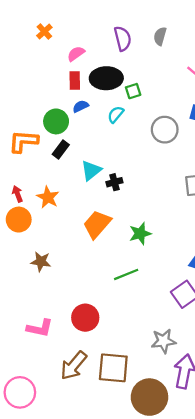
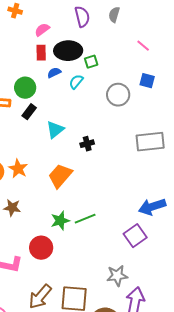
orange cross: (44, 32) -> (15, 11), turned -32
blue semicircle: (81, 106) -> (54, 73), moved
black cross: (114, 182) -> (87, 144), moved
orange star: (48, 197) -> (18, 169), moved
green star: (140, 234) -> (60, 221), moved
red circle: (85, 318) -> (41, 248), moved

